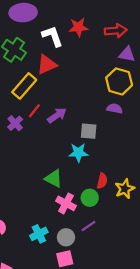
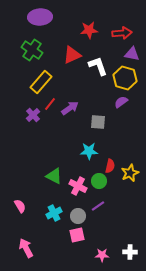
white L-shape: (52, 36) -> (98, 66), moved
red triangle: (47, 64) -> (72, 55), moved
purple semicircle: (115, 109) -> (121, 102), turned -48
cyan star: (78, 153) -> (89, 151), moved
green triangle: (54, 179) -> (54, 176), moved

